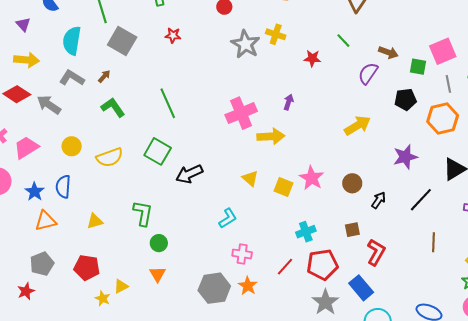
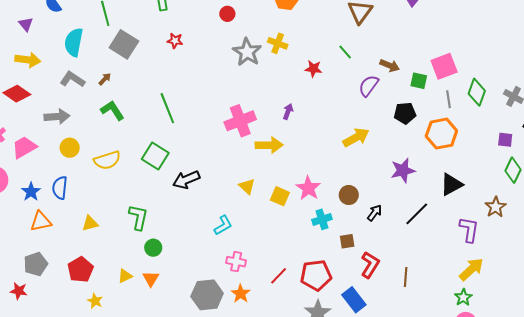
gray arrow: (49, 105) -> (57, 117), moved, turned 140
cyan cross: (306, 232) -> (322, 219), moved
brown line: (433, 242) -> (406, 277), moved
red pentagon: (87, 268) -> (80, 269), turned 30
yellow triangle: (121, 286) -> (125, 276), moved
red star: (26, 291) -> (19, 291), turned 30

